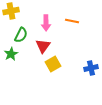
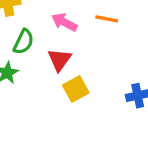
pink arrow: (46, 23) -> (64, 22), turned 119

